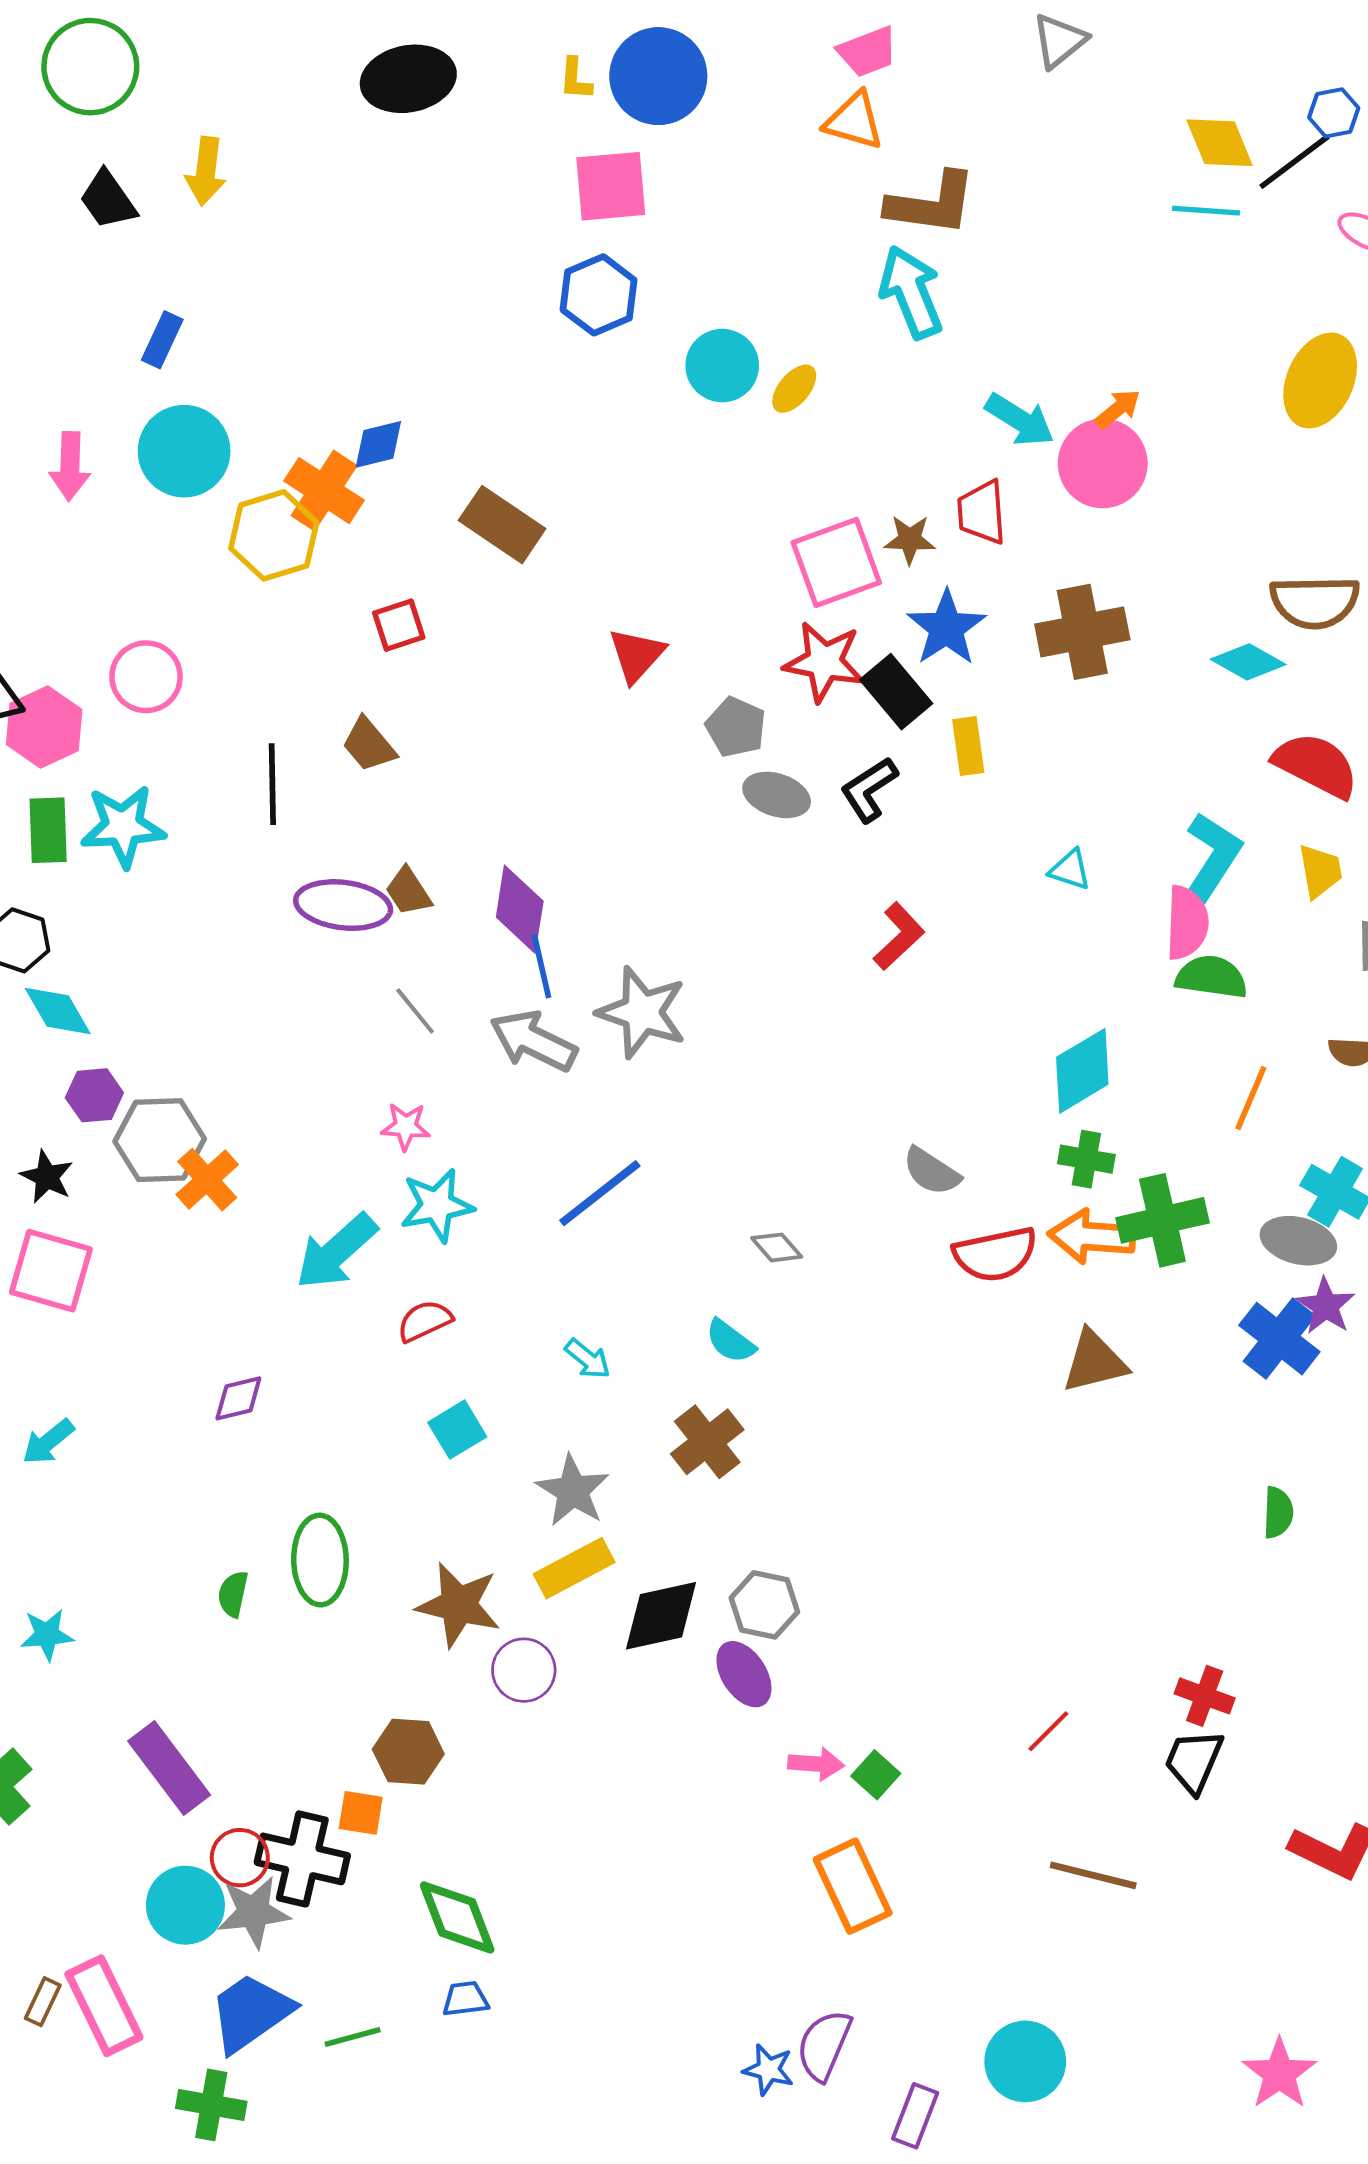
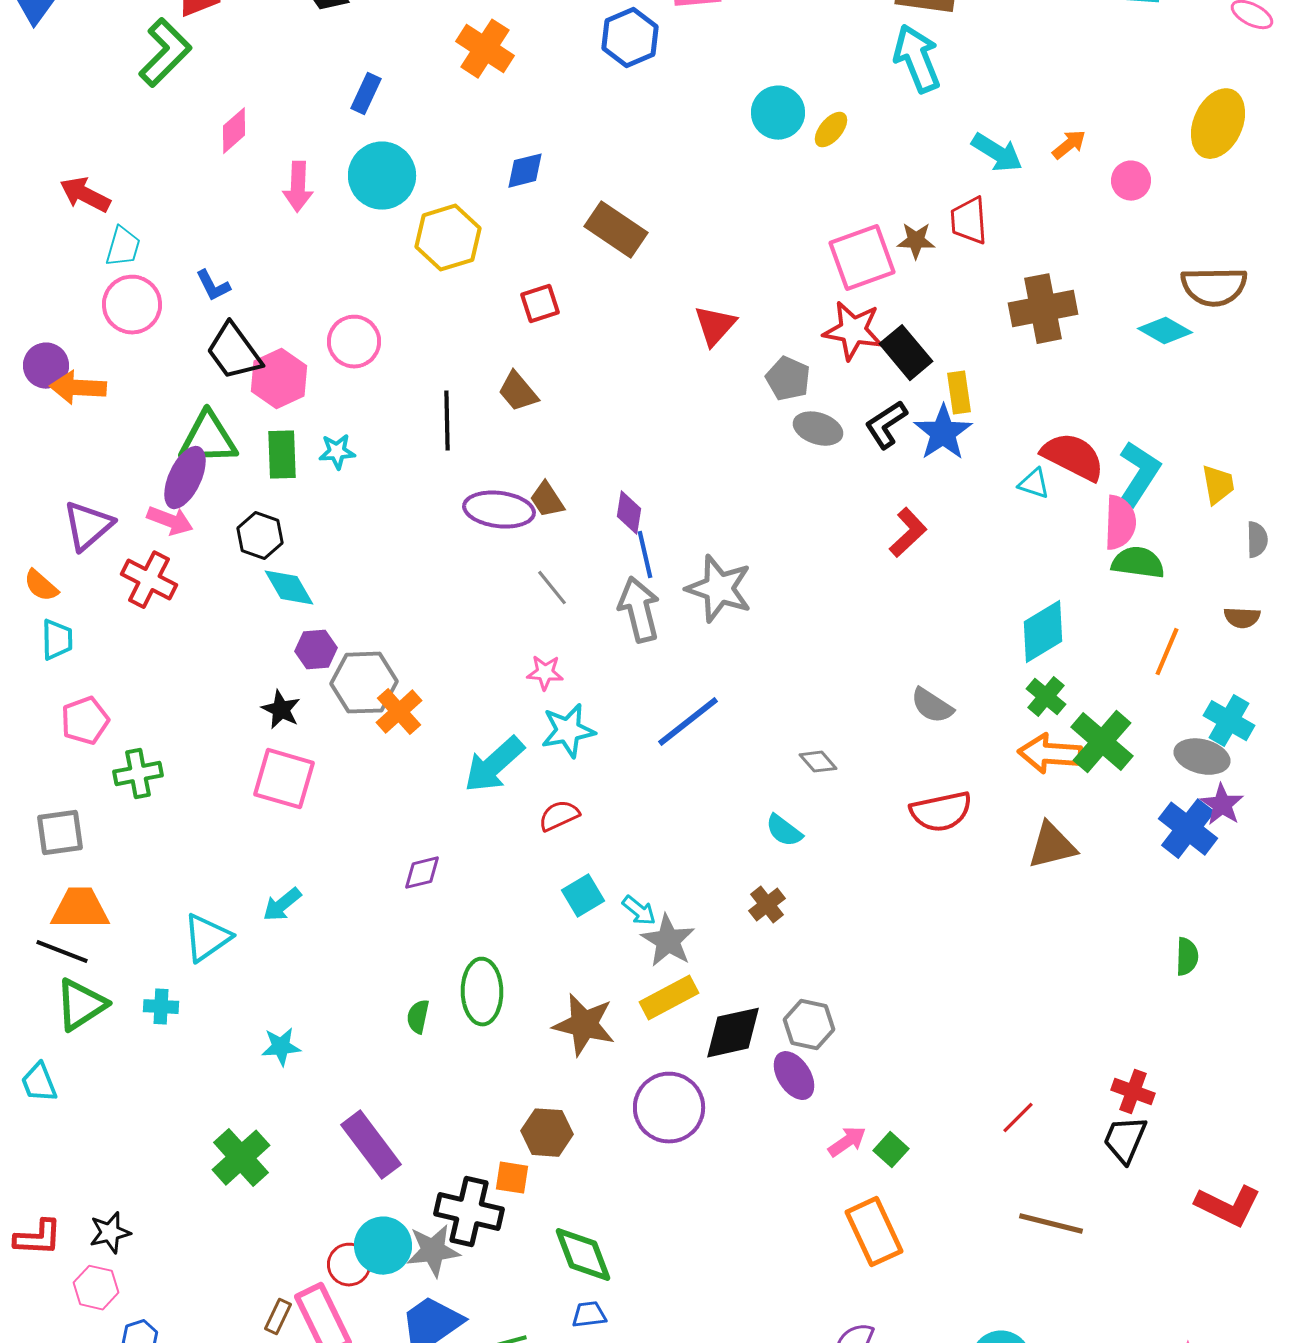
blue hexagon: (599, 295) -> (630, 38), moved
pink circle: (1103, 463) -> (1131, 181), moved, size x0.6
orange cross: (324, 491) -> (485, 49), moved
blue star: (946, 628) -> (943, 433), moved
red semicircle: (1316, 765) -> (1073, 457), moved
cyan star: (123, 826) -> (337, 452), size x0.6
purple diamond: (520, 909) -> (629, 513), size x0.7
gray arrow: (533, 1041) -> (639, 610), turned 50
green cross: (1086, 1159) -> (1046, 697), turned 30
green cross: (1162, 1220) -> (1102, 742), turned -36
red semicircle: (995, 1254) -> (941, 812), moved
cyan arrow: (588, 1359) -> (639, 911), moved
brown cross: (707, 1442) -> (767, 905), size x0.7
purple circle: (524, 1670) -> (669, 1108), moved, size x1.5
pink arrow: (816, 1764) -> (847, 1142), turned -39
red circle: (240, 1858) -> (349, 1265), moved

